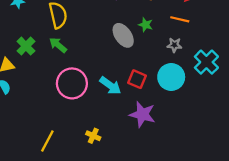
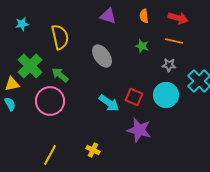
gray ellipse: (123, 35) -> (102, 56), moved
green arrow: (58, 45) -> (60, 75), moved
green cross: (26, 46) -> (30, 66), size x1.4
pink circle: (72, 83) -> (50, 101), moved

